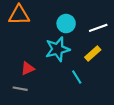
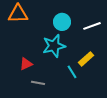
yellow rectangle: (93, 53) -> (86, 59), moved
gray line: (20, 89) -> (38, 83), moved

